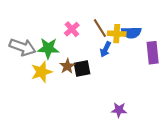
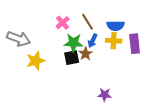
yellow cross: (117, 34) -> (114, 41), moved
green star: (48, 48) -> (74, 43), moved
brown star: (67, 66) -> (86, 54), moved

